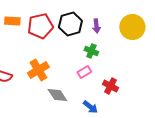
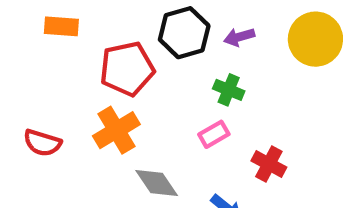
red pentagon: (40, 26) -> (127, 69), moved
purple arrow: (96, 26) -> (239, 37), turned 80

